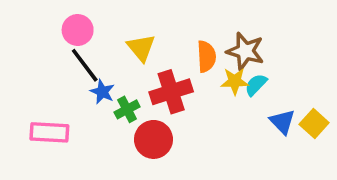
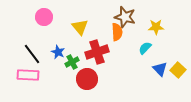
brown star: (245, 51) -> (125, 17), moved
black line: (85, 65) -> (32, 54), moved
yellow star: (235, 81) -> (156, 27), moved

